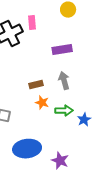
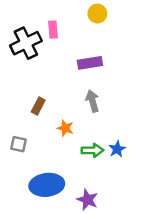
brown rectangle: (36, 85) -> (38, 106), moved, turned -48
green arrow: (64, 111) -> (92, 150), moved

